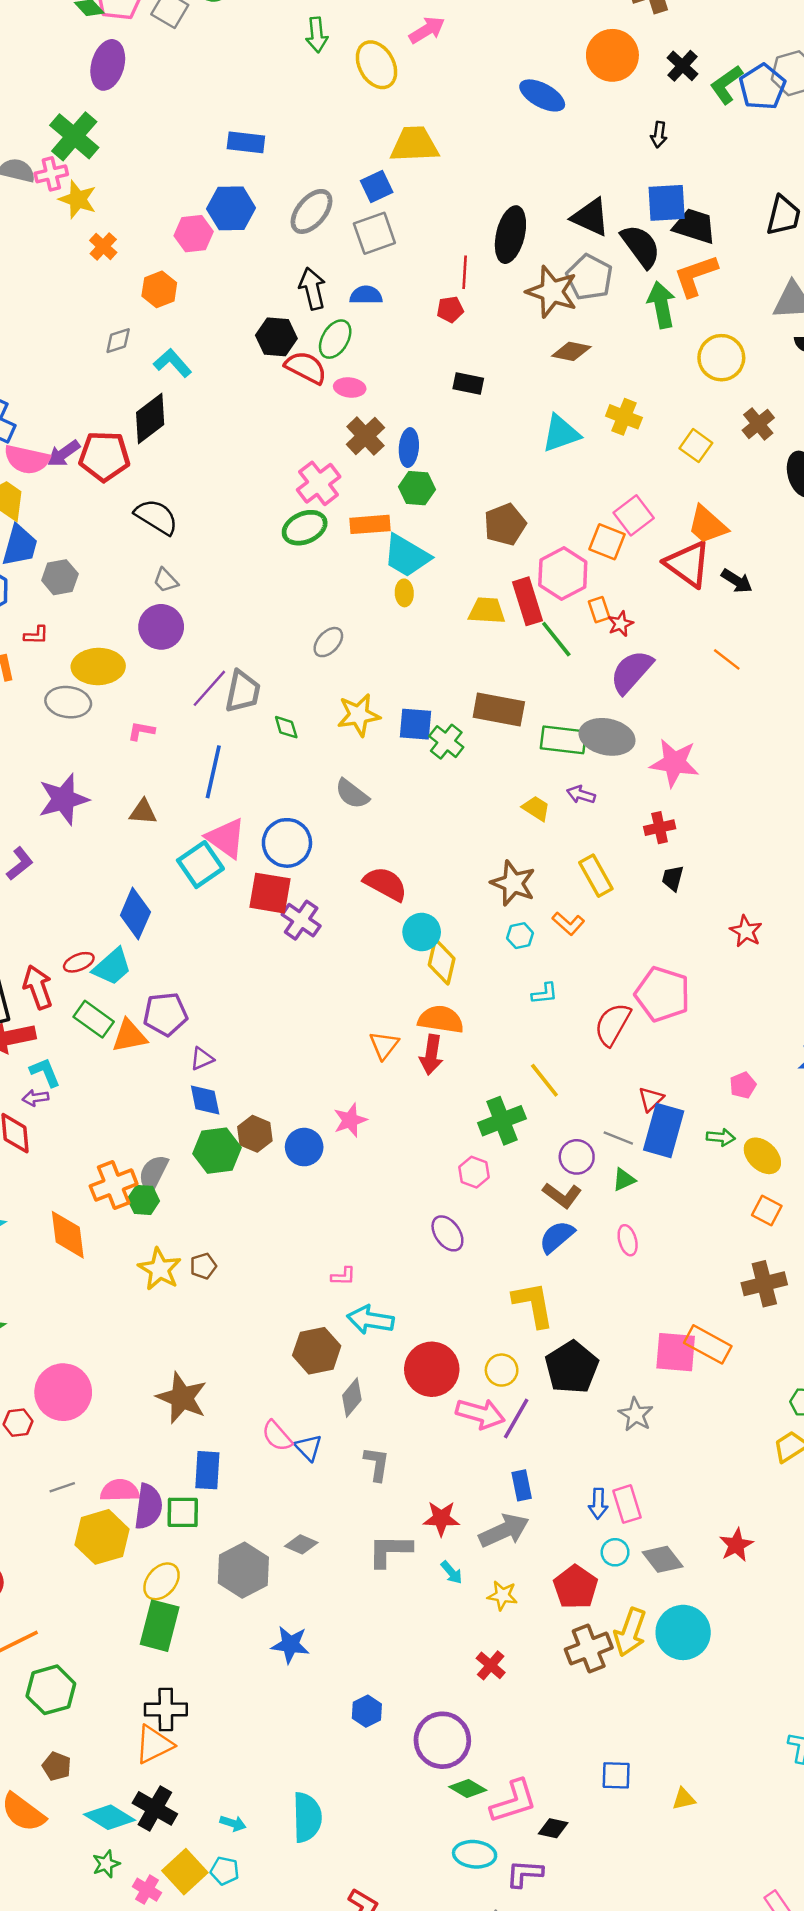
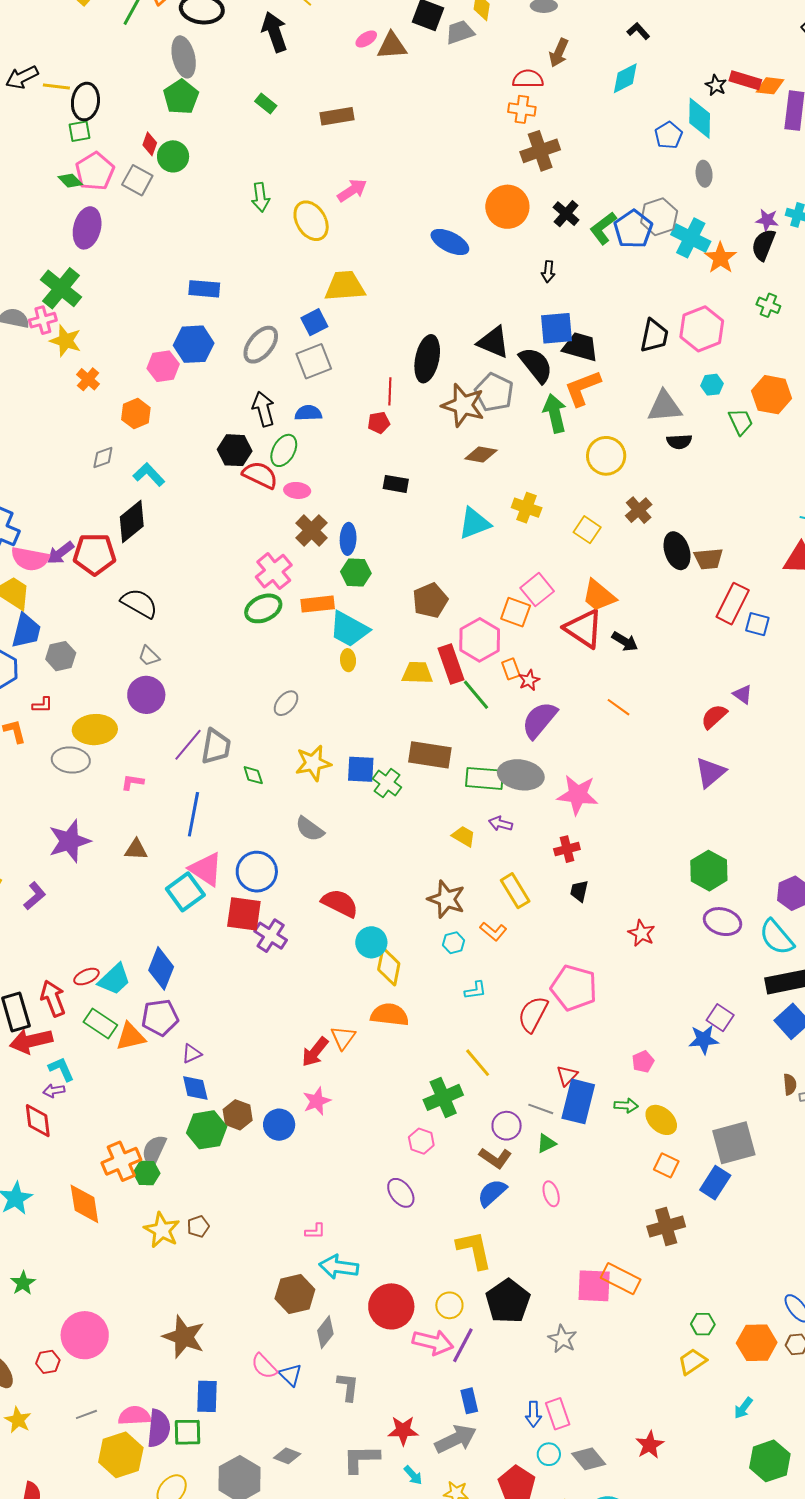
blue diamond: (135, 914) -> (161, 968), moved
red arrow: (431, 1055) -> (315, 1052), moved, turned 32

